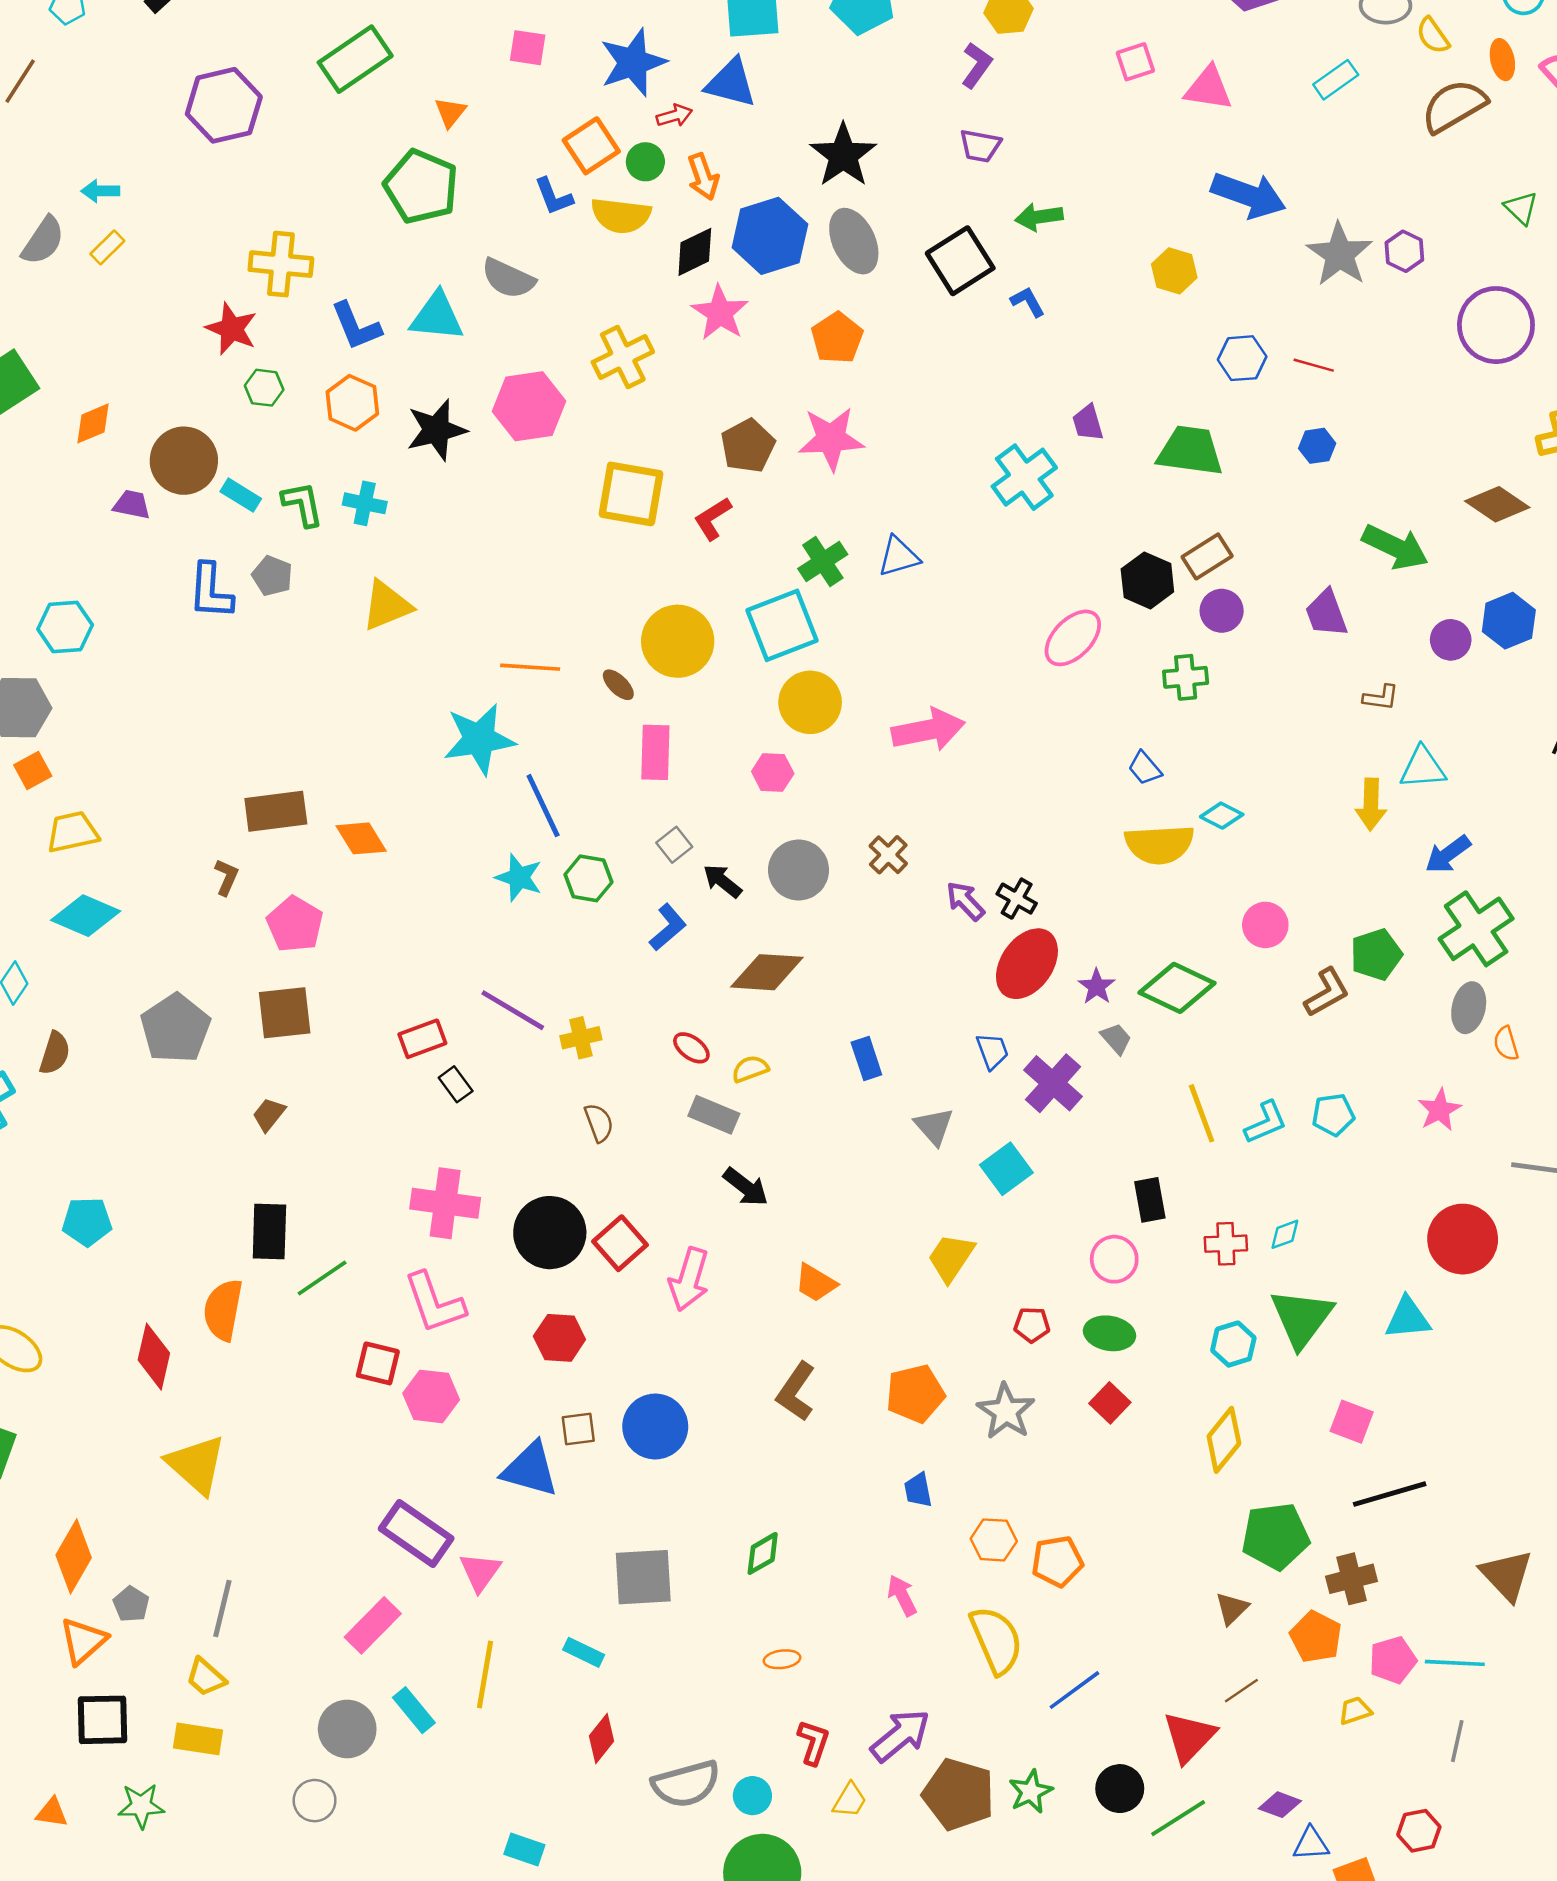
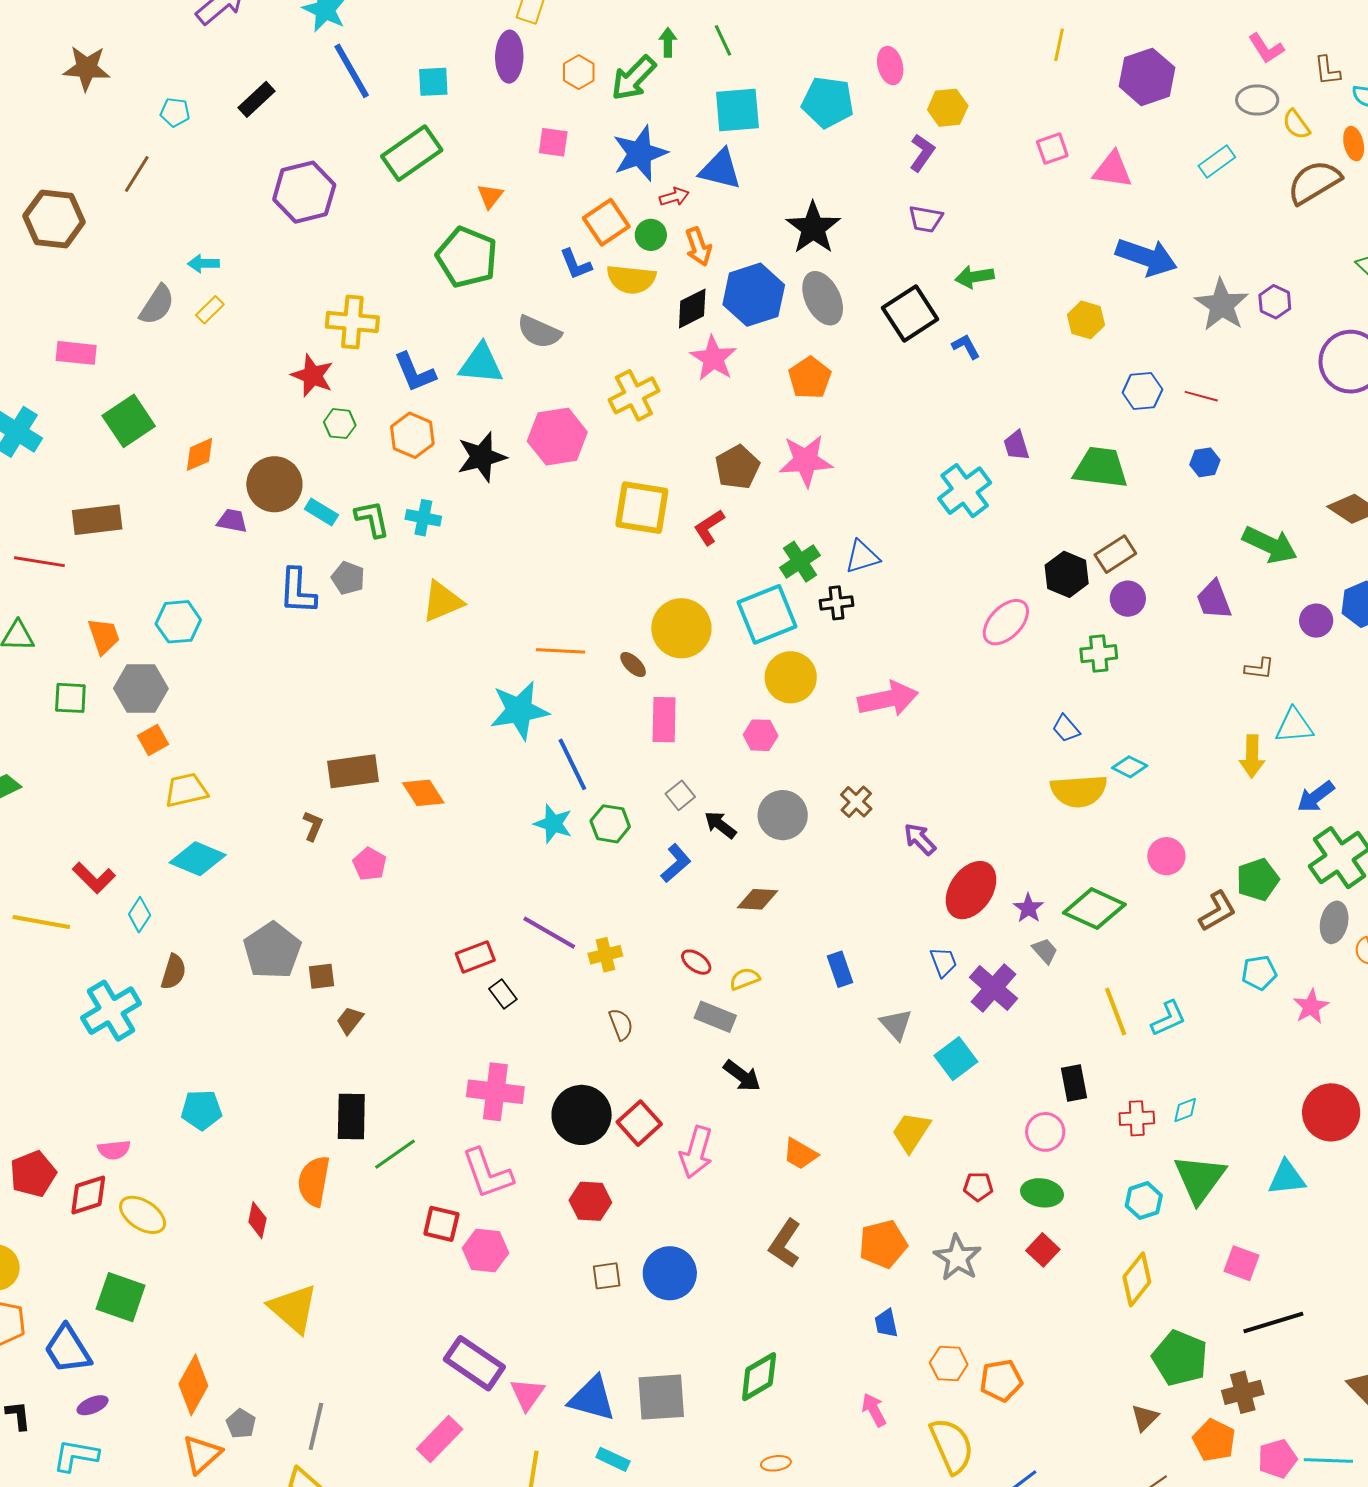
black cross: (1017, 899) -> (836, 603), moved, turned -36
pink pentagon: (295, 924) -> (370, 864), size x0.7
brown diamond: (767, 972) -> (758, 899), size x0.7
brown square: (285, 1013) -> (321, 976), moved, size x0.6
cyan pentagon: (1333, 1115) -> (1259, 973), moved
red diamond: (154, 1357) -> (257, 1220), size x0.7
blue triangle: (530, 1469) -> (592, 1399), moved
green pentagon: (1275, 1536) -> (1180, 1358), turned 30
green diamond: (763, 1553) -> (759, 1377), size x1.4

